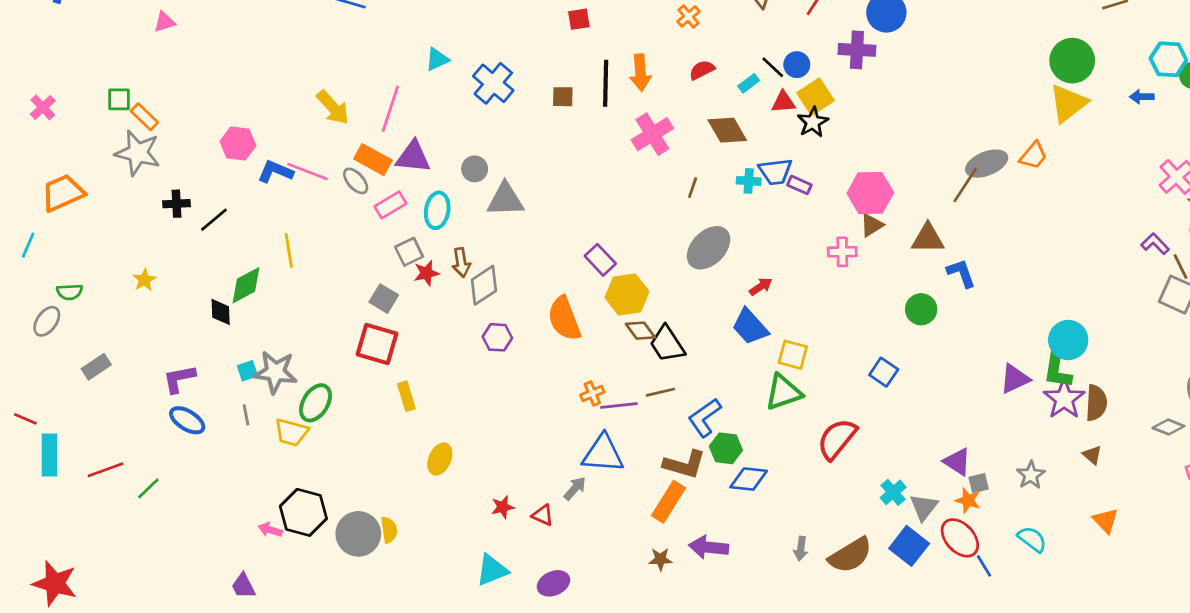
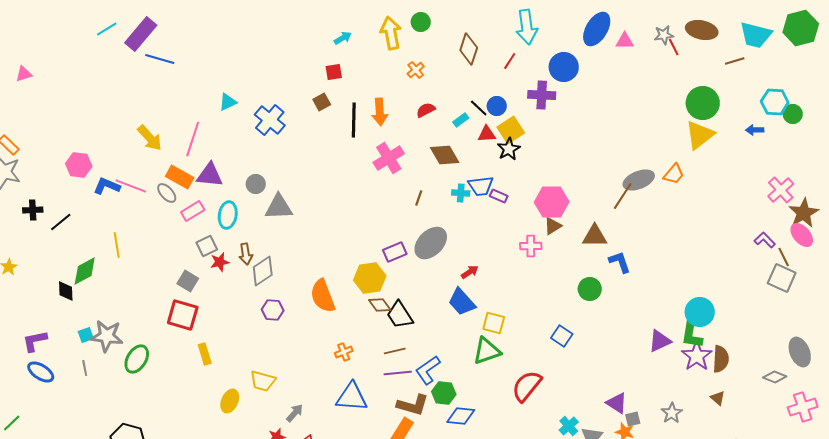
brown square: (563, 97) -> (322, 102), moved, turned -30
purple rectangle: (600, 260) -> (395, 252), moved, turned -70
purple line: (619, 406) -> (398, 373), moved
yellow trapezoid: (291, 432) -> (263, 381), moved
gray arrow: (575, 488) -> (295, 413), moved

